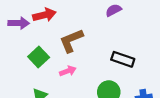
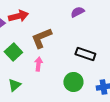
pink arrow: (68, 71) -> (38, 64), turned -64

